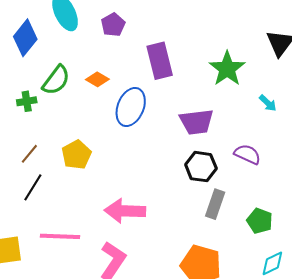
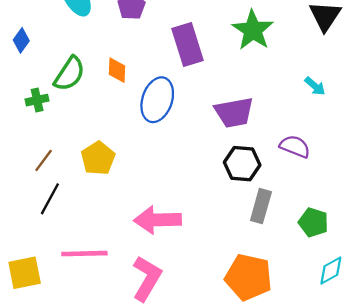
blue diamond: (25, 38) -> (21, 40), moved, size x0.6
green star: (227, 69) -> (253, 30), moved
orange diamond: (97, 79) -> (117, 70), turned 65

